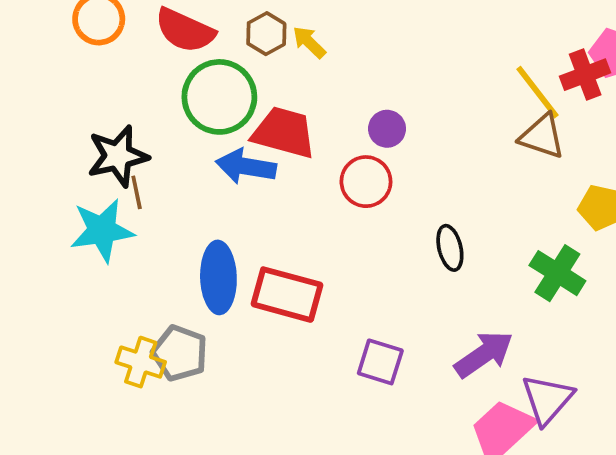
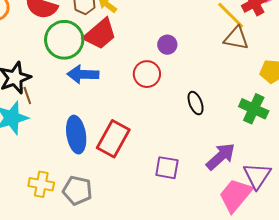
purple circle: (387, 129) -> (167, 45), moved
red trapezoid: (284, 133) -> (100, 34), moved, turned 132
red rectangle: (287, 295) -> (113, 139), turned -69
gray pentagon: (180, 353) -> (77, 191), moved

